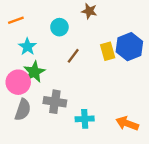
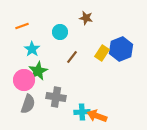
yellow rectangle: (108, 51) -> (102, 53), turned 49
orange arrow: (127, 123) -> (97, 116), moved

